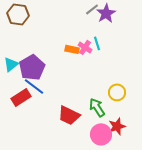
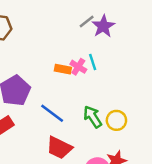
blue line: (34, 86) -> (52, 113), moved
green arrow: (97, 107) -> (93, 117), moved

